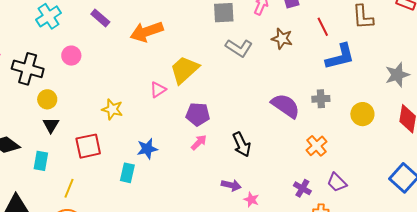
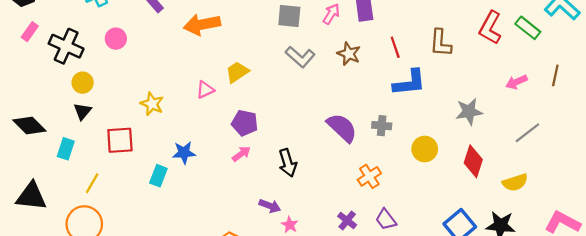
yellow trapezoid: (184, 70) -> (237, 72), size x0.7

